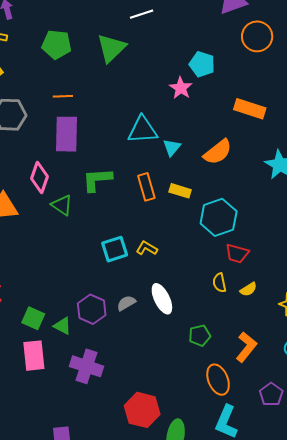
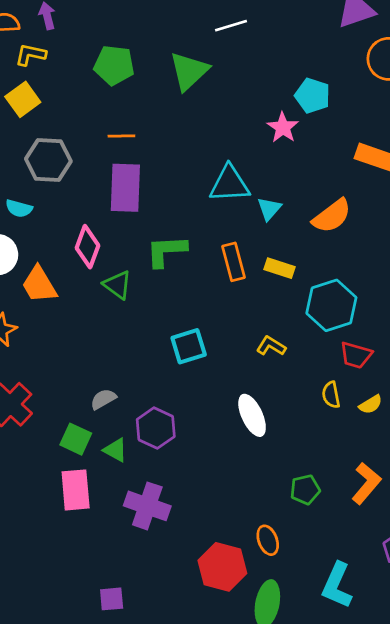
yellow L-shape: (147, 248) -> (271, 346), moved
gray semicircle: (126, 303) -> (103, 399), moved
green pentagon: (200, 335) -> (305, 490), moved
orange ellipse: (218, 380) -> (268, 540), moved, size x0.7

